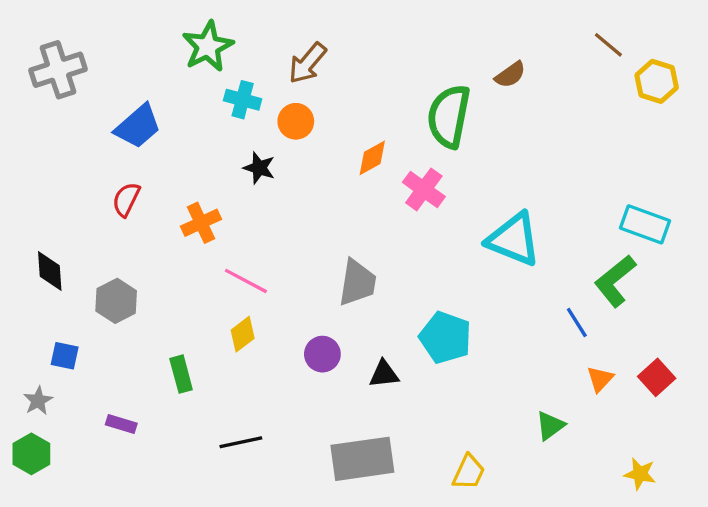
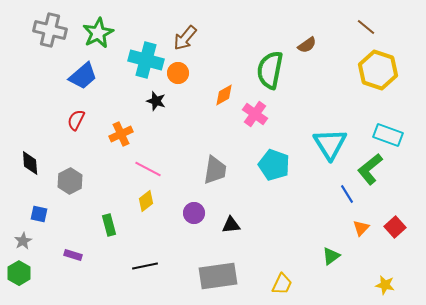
green star: (208, 46) -> (98, 33), moved
gray cross: (58, 70) -> (50, 30), moved, turned 32
yellow hexagon: (657, 81) -> (378, 70), moved, size x1.5
cyan cross: (243, 100) -> (146, 60), size x1.6
cyan triangle: (514, 239) -> (330, 144), moved, turned 36
cyan pentagon: (445, 337) -> (274, 165), moved

